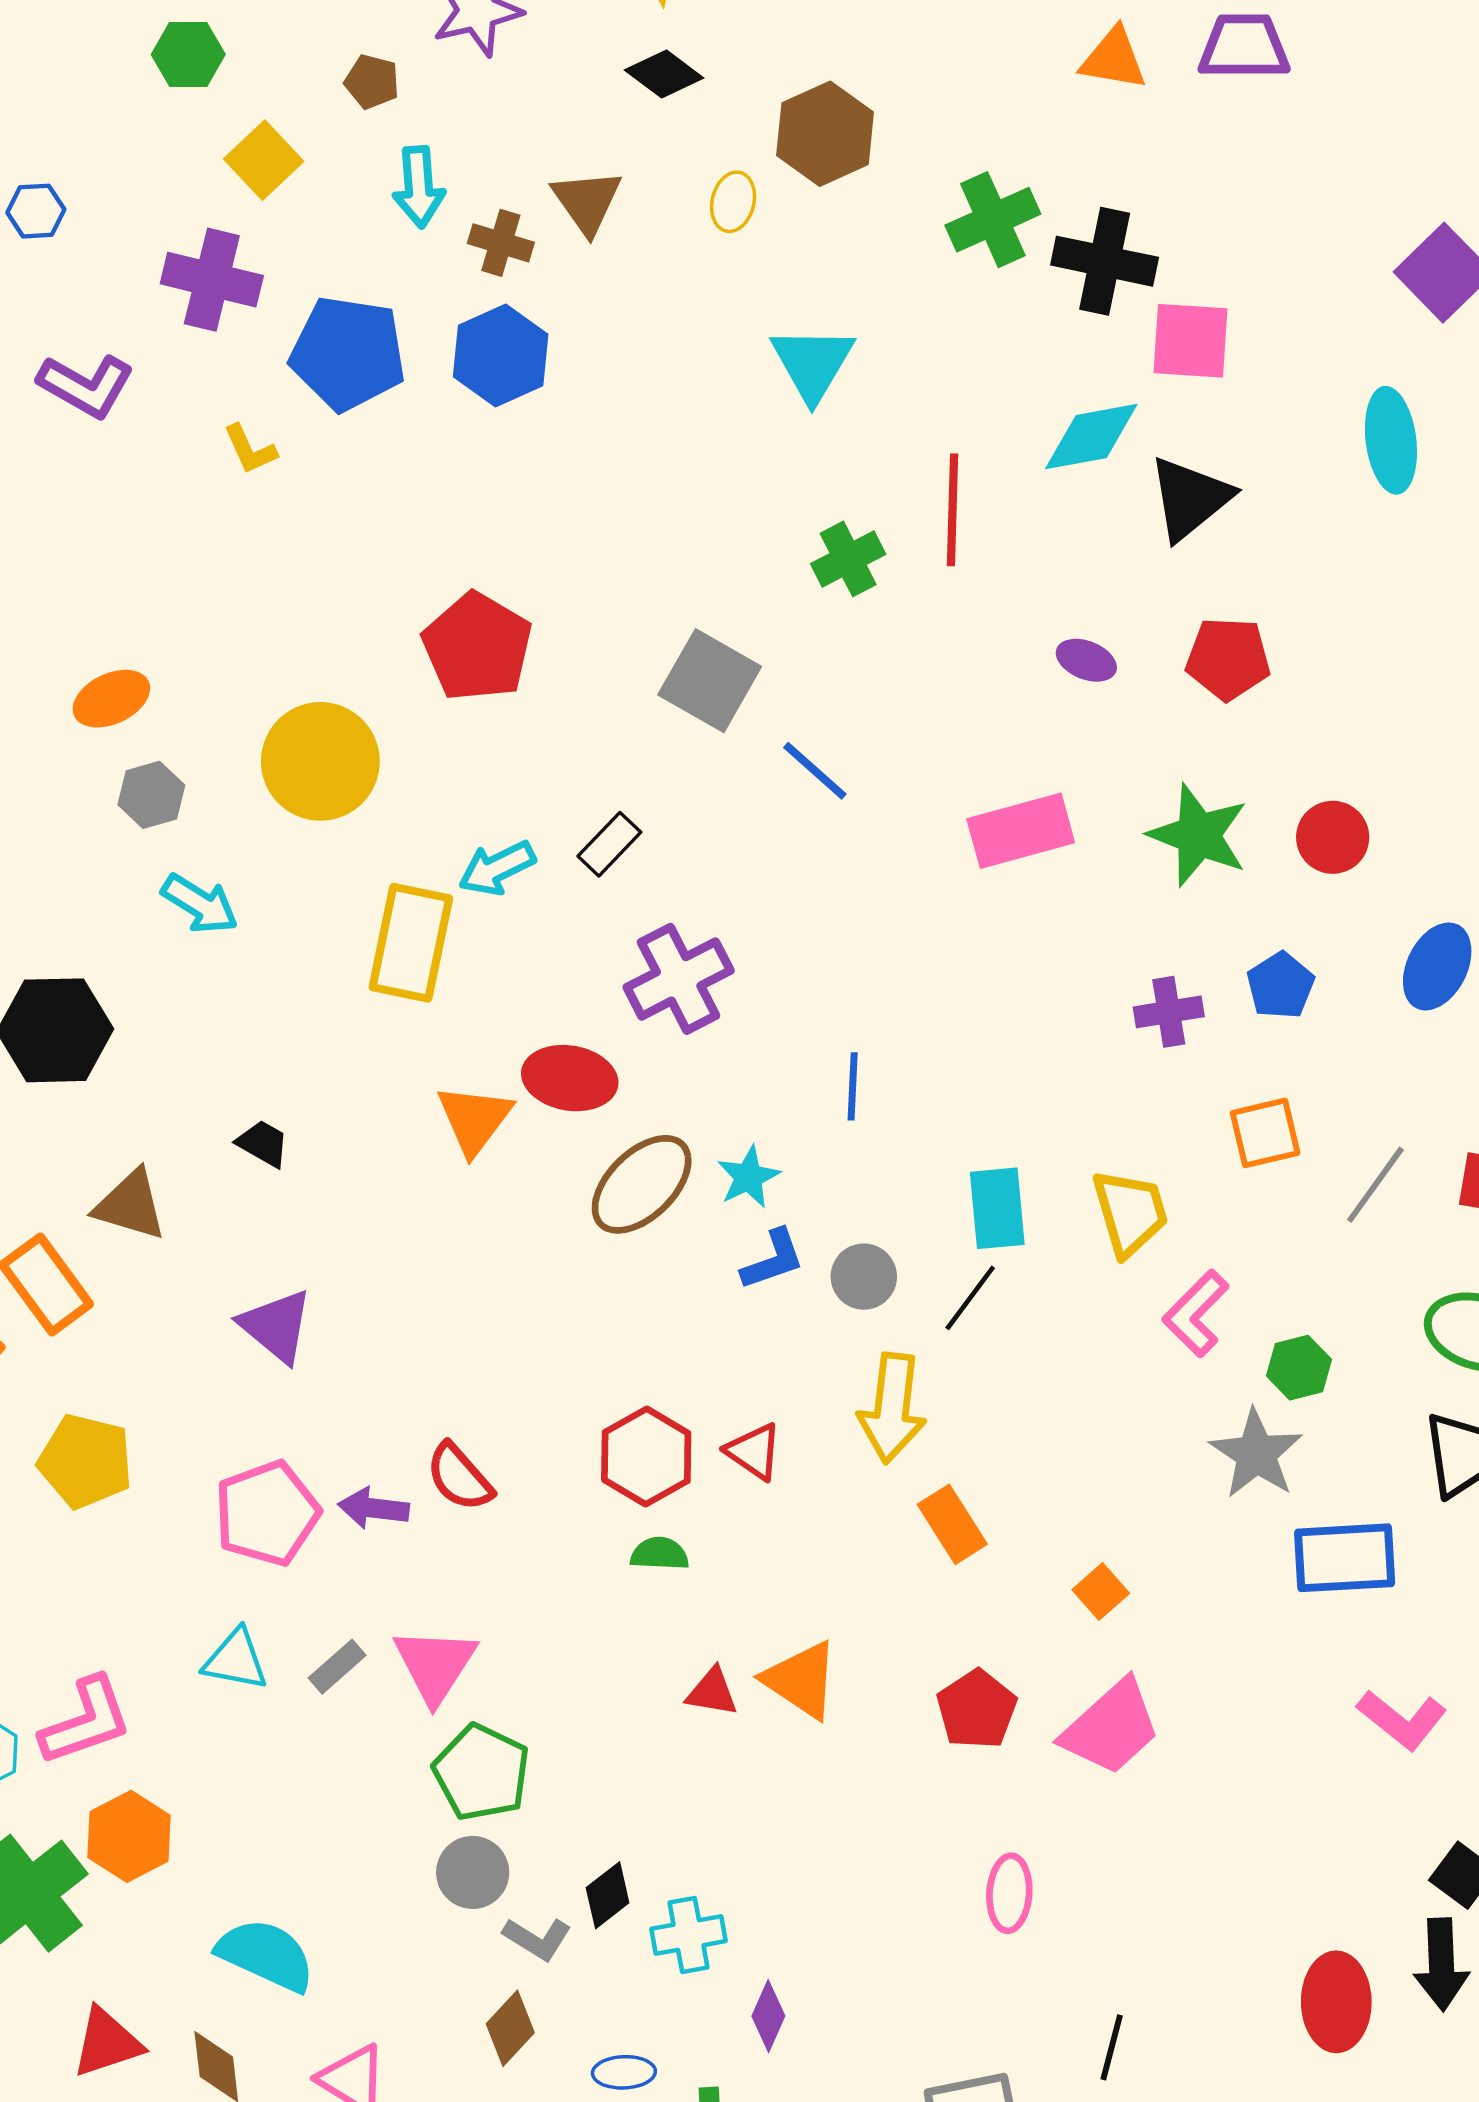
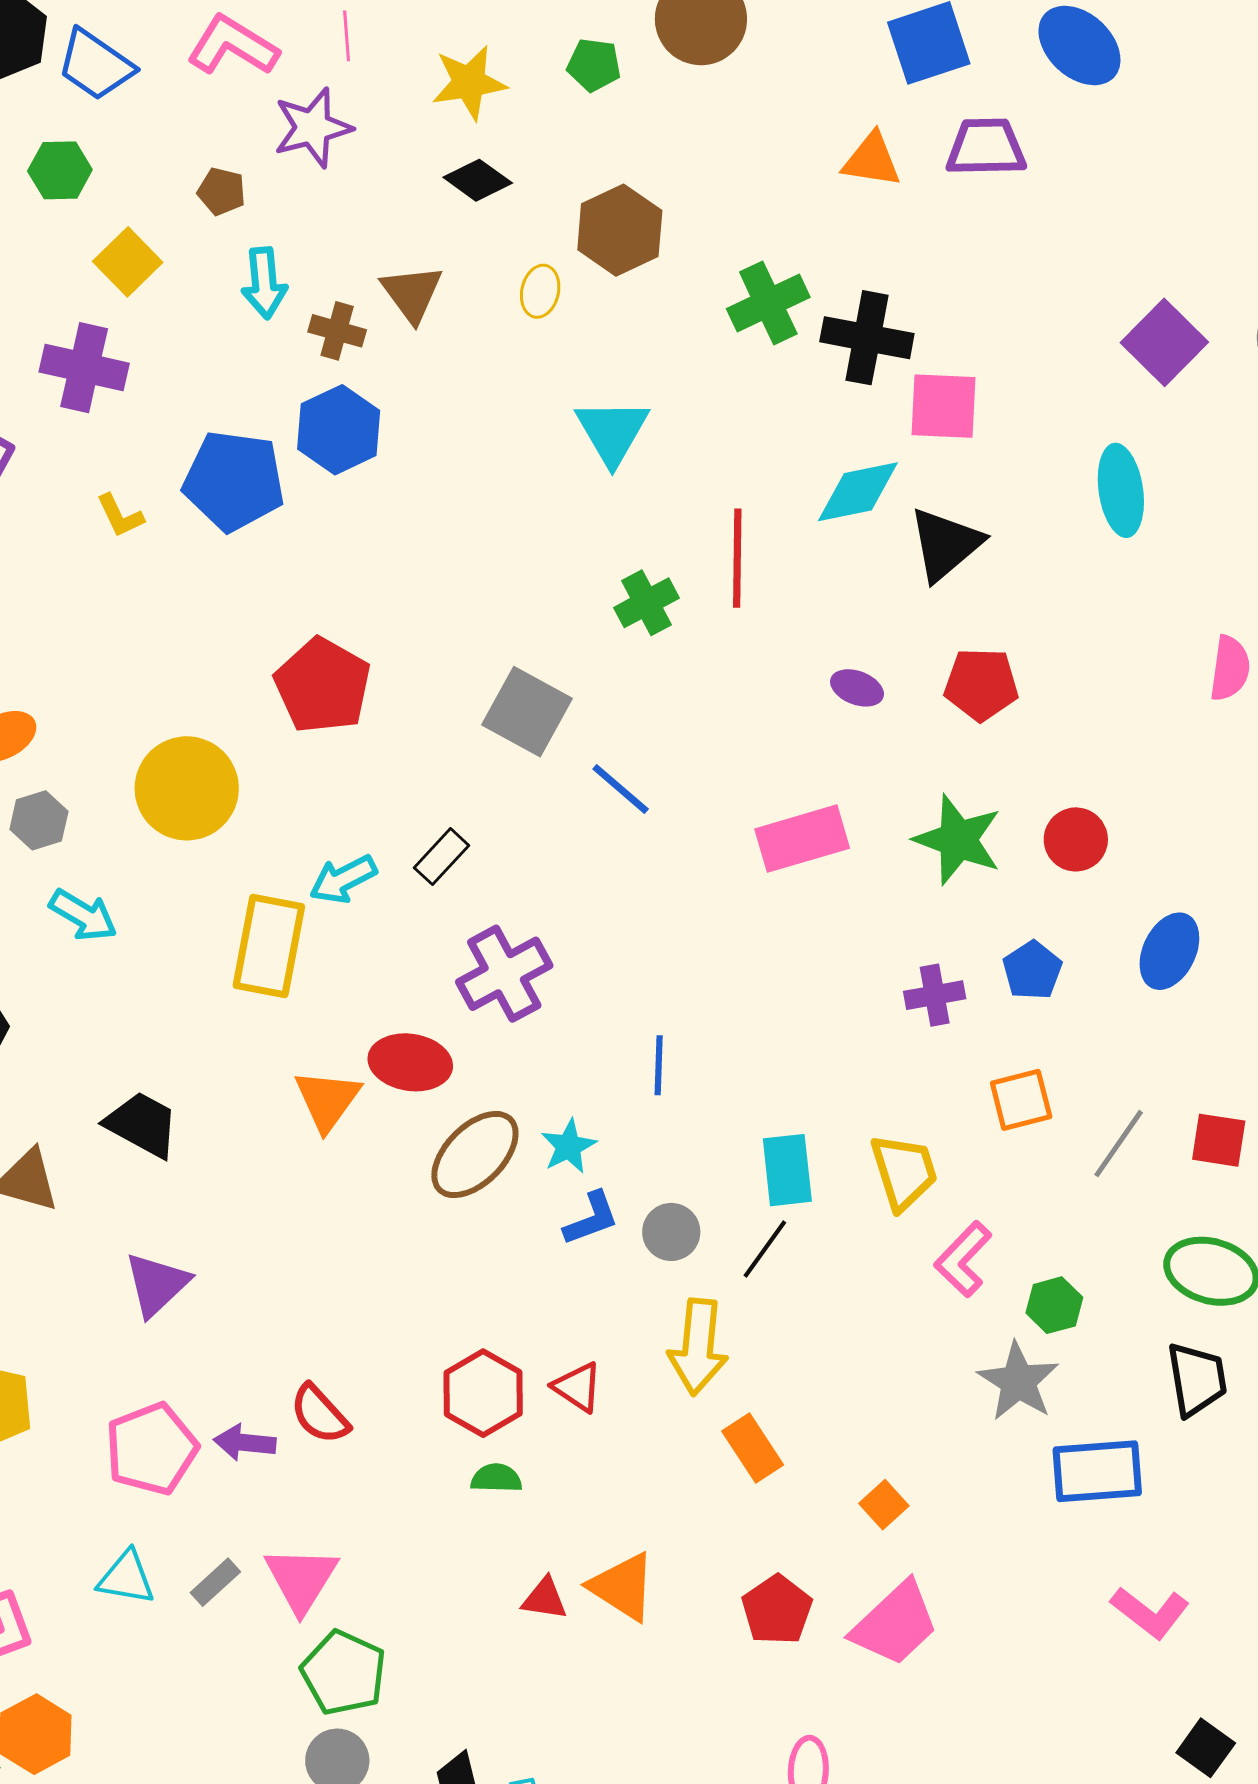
blue pentagon: (348, 353) -> (234, 481), moved
black trapezoid: (263, 1144) -> (142, 1125), size x1.6
purple triangle: (276, 1326) -> (157, 1284), turned 38

